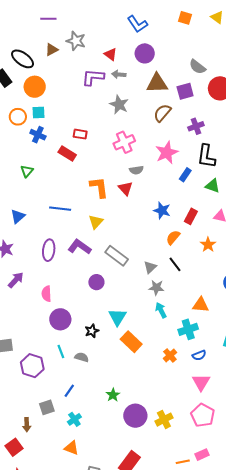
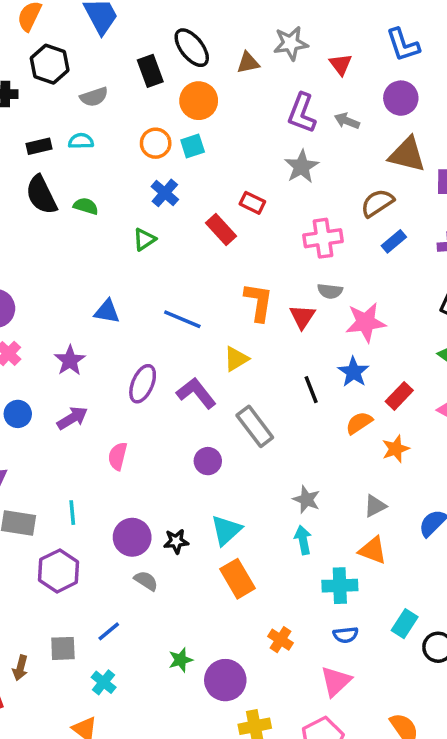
gray star: (76, 41) -> (291, 43), turned 30
brown triangle: (52, 50) -> (248, 63), moved
red triangle: (111, 54) -> (341, 64), moved
purple L-shape: (93, 77) -> (302, 113), turned -90
gray star: (119, 105) -> (301, 167), moved
cyan square: (39, 112) -> (193, 146), turned -32
brown semicircle: (162, 113) -> (377, 203), moved
blue cross: (38, 135) -> (165, 193), moved
pink star: (167, 153) -> (366, 322), moved
blue rectangle: (185, 175) -> (394, 241), moved
blue triangle: (18, 216) -> (107, 312), turned 35
orange star: (208, 245) -> (396, 449), moved
black line: (175, 264) -> (311, 390), moved
gray triangle: (150, 267) -> (375, 506), moved
purple circle: (60, 319) -> (132, 537), moved
cyan line: (61, 351) -> (72, 513), moved
orange cross: (170, 355) -> (280, 640), moved, turned -32
purple circle: (135, 416) -> (225, 680), moved
cyan cross: (74, 419) -> (104, 682), turned -32

